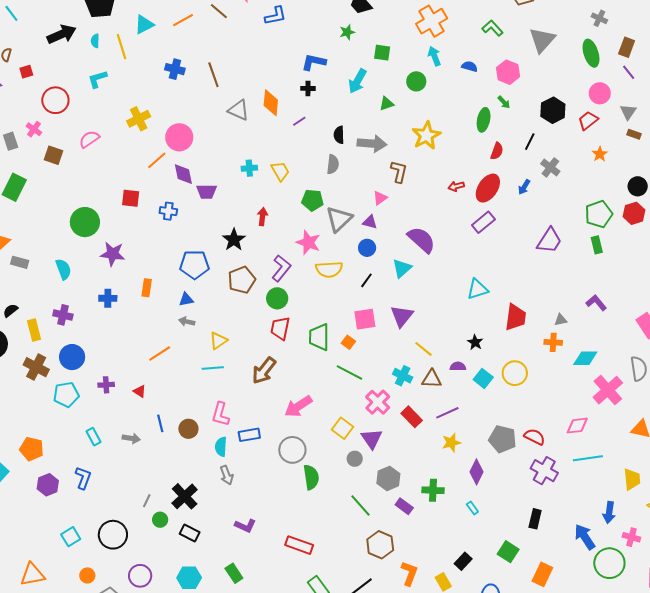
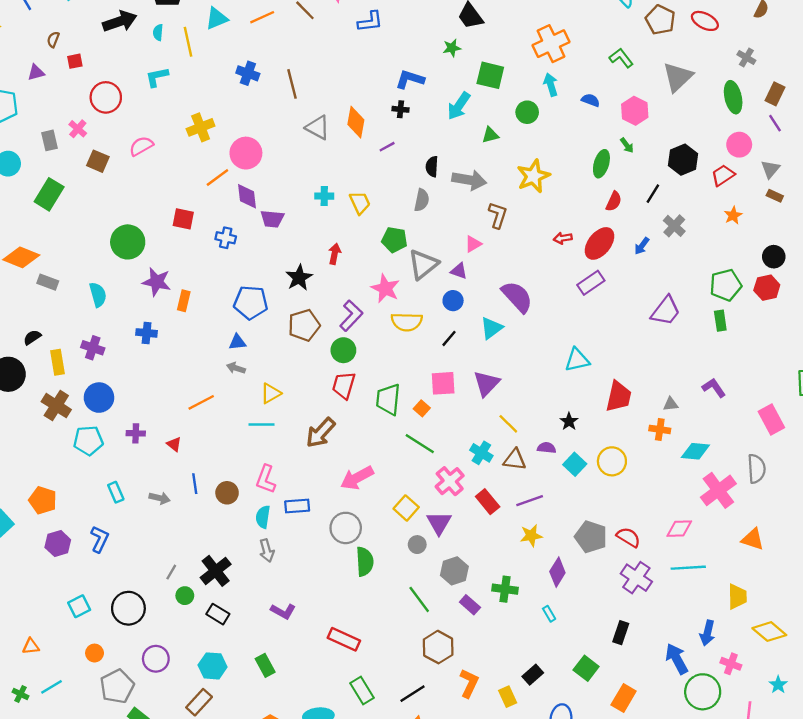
green square: (382, 53) -> (490, 75), size x1.4
orange rectangle: (147, 288) -> (184, 301), moved
orange triangle: (32, 575) -> (31, 646), size x0.6

